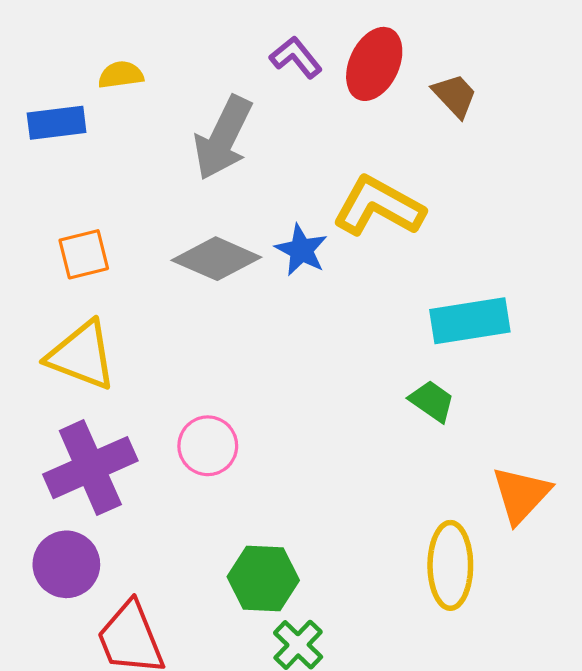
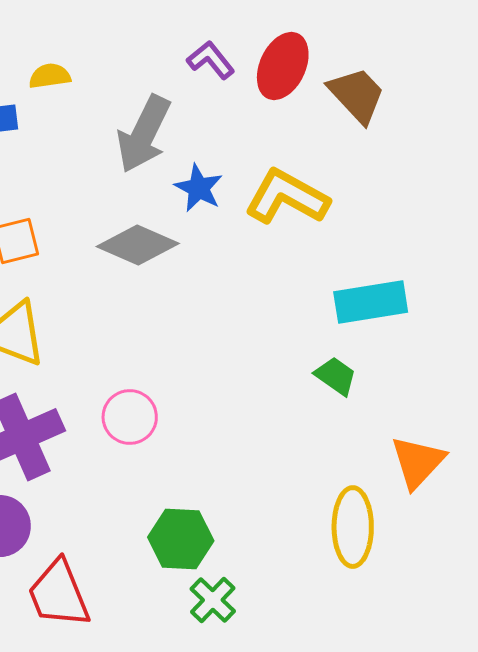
brown trapezoid: (455, 95) -> (357, 95), size x1.4
blue star: (301, 250) -> (199, 188), moved

